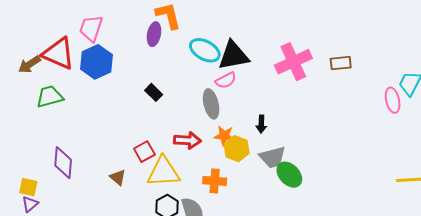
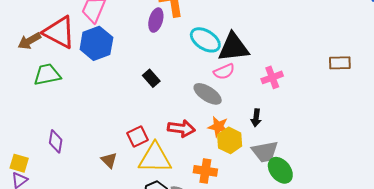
pink cross: (293, 62) -> (272, 77), moved, size x0.6
gray ellipse: (211, 104) -> (208, 94), turned -48
purple diamond: (63, 163) -> (56, 141), size x0.7

